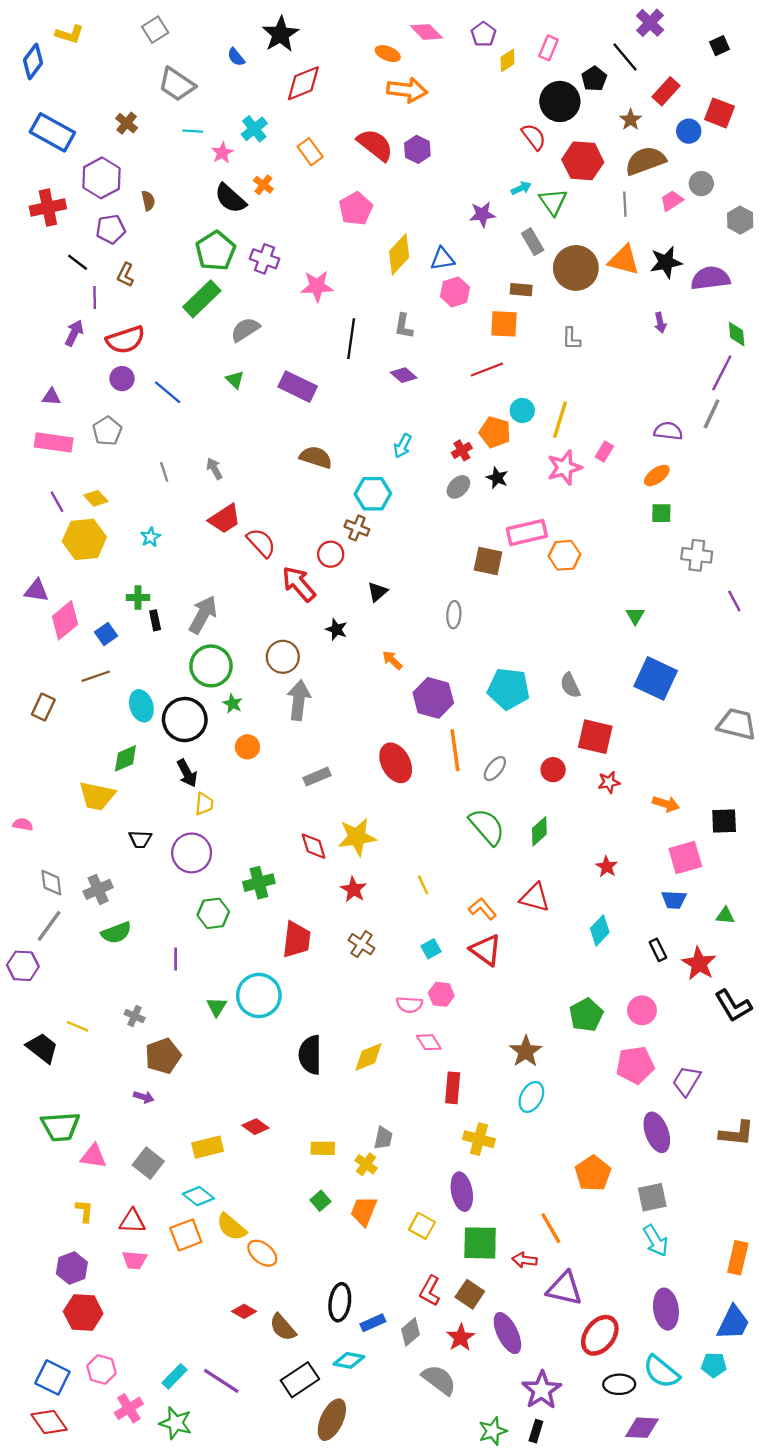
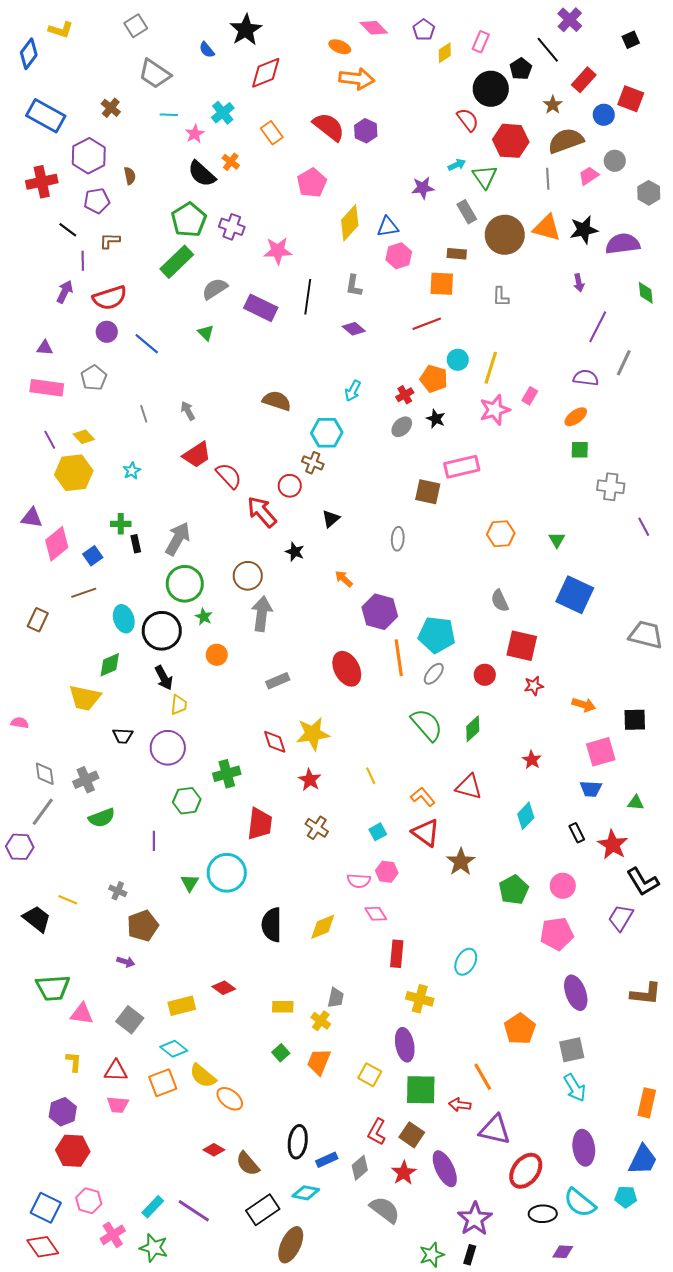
brown L-shape: (125, 275) -> (110, 241), turned 65
purple line: (722, 373) -> (598, 327), moved
purple rectangle: (298, 387) -> (261, 308), moved
orange hexagon: (564, 555) -> (501, 534), moved
cyan pentagon: (509, 689) -> (437, 635), moved
brown star: (526, 1051) -> (461, 862), moved
purple trapezoid: (686, 1081) -> (621, 918), moved
purple diamond: (642, 1428) -> (563, 1252), size x0.7

